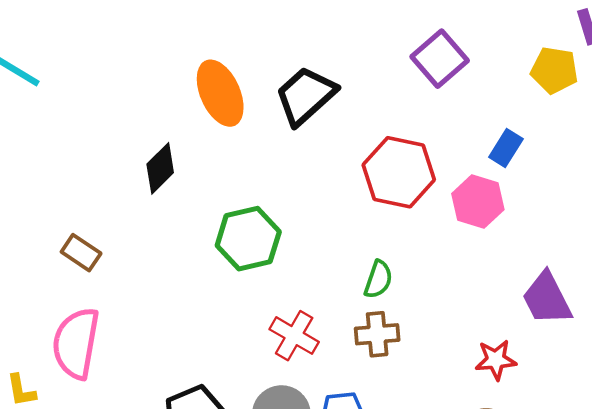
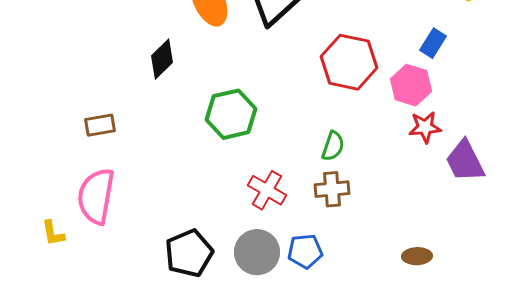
brown rectangle: (81, 253) -> (100, 125), turned -44
red star: (496, 360) -> (425, 127), moved

